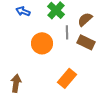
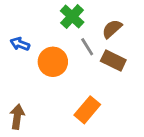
blue arrow: (23, 11) -> (20, 44), moved
gray line: (67, 32) -> (87, 47), turned -32

